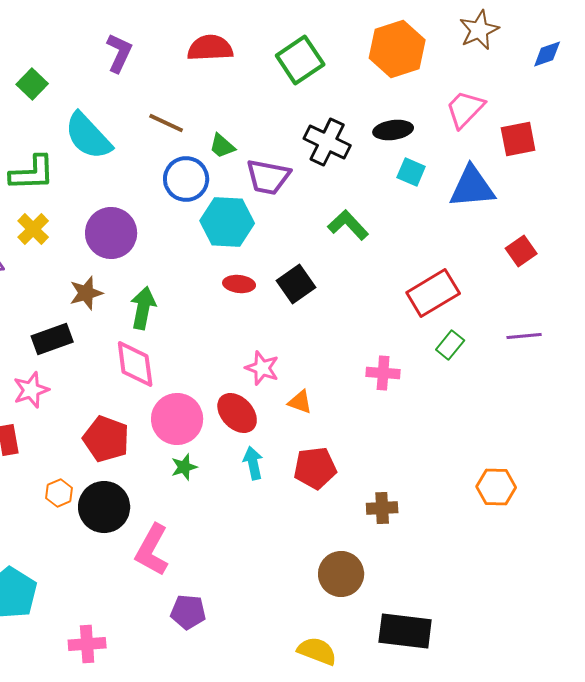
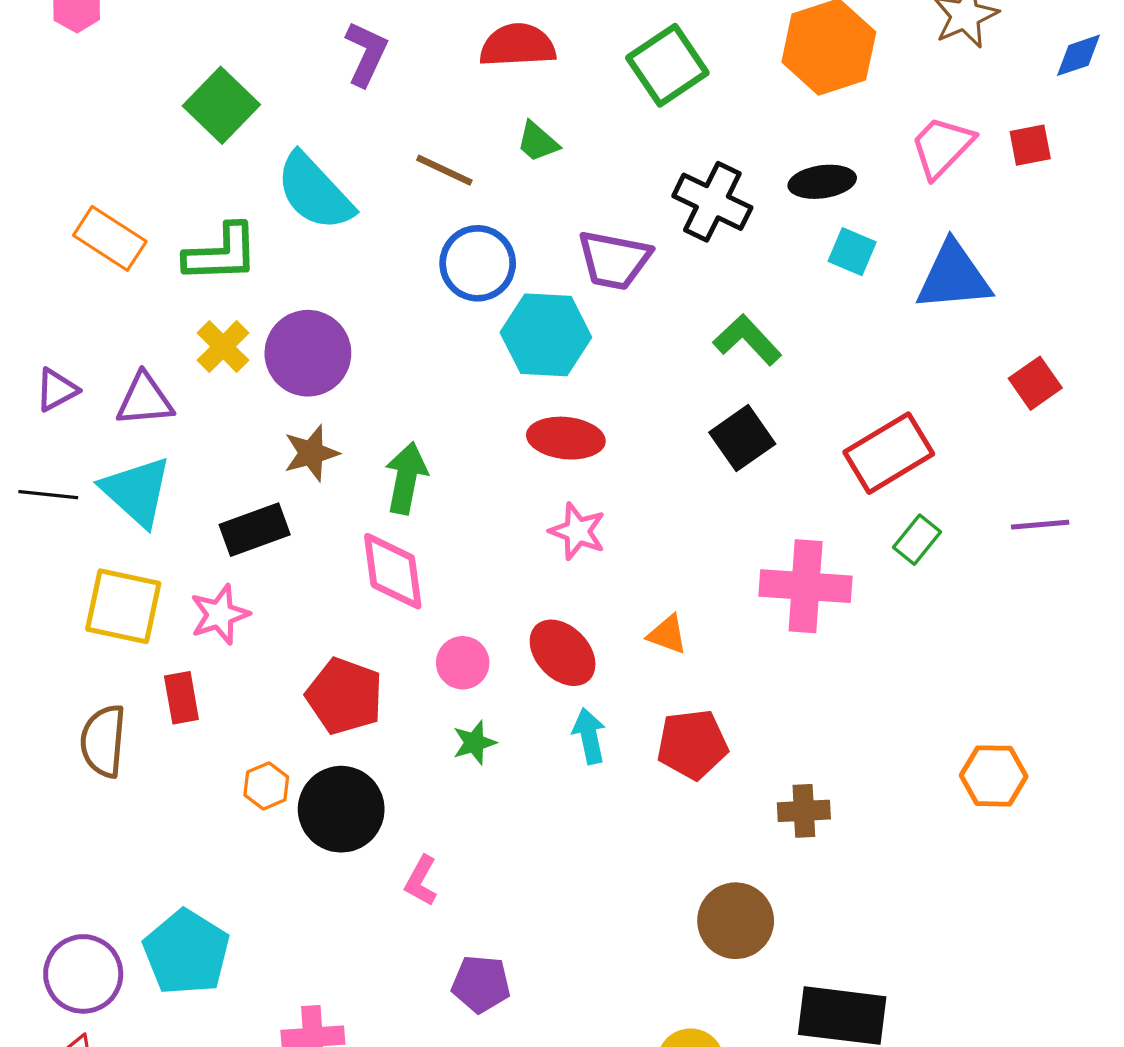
green square: (32, 84) -> (221, 105), size x1.4
red square: (518, 139) -> (1030, 145), moved, size x0.7
green trapezoid: (222, 146) -> (538, 142), moved
purple circle: (111, 233) -> (308, 353), moved
red ellipse: (239, 284) -> (566, 438), size x1.4
black square: (296, 284) -> (742, 438), moved
pink star: (262, 368) -> (578, 531), moved
pink cross: (383, 373) -> (806, 586), size x1.6
pink circle: (177, 419) -> (463, 663), size x0.6
pink L-shape: (152, 550) -> (421, 881), size x0.6

